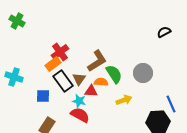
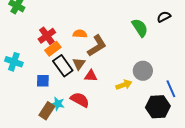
red cross: (60, 52) -> (47, 36), moved
gray circle: (143, 73) -> (143, 71), moved
green semicircle: (114, 74) -> (140, 28), moved
orange semicircle: (101, 82) -> (80, 34), moved
cyan star: (79, 101) -> (58, 104), moved

